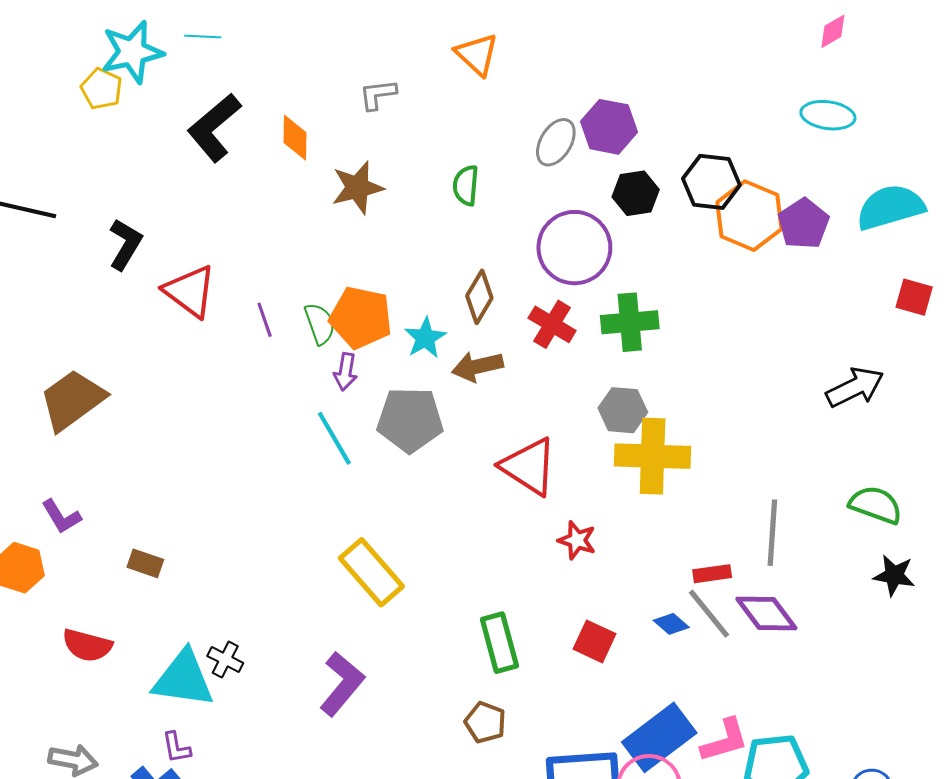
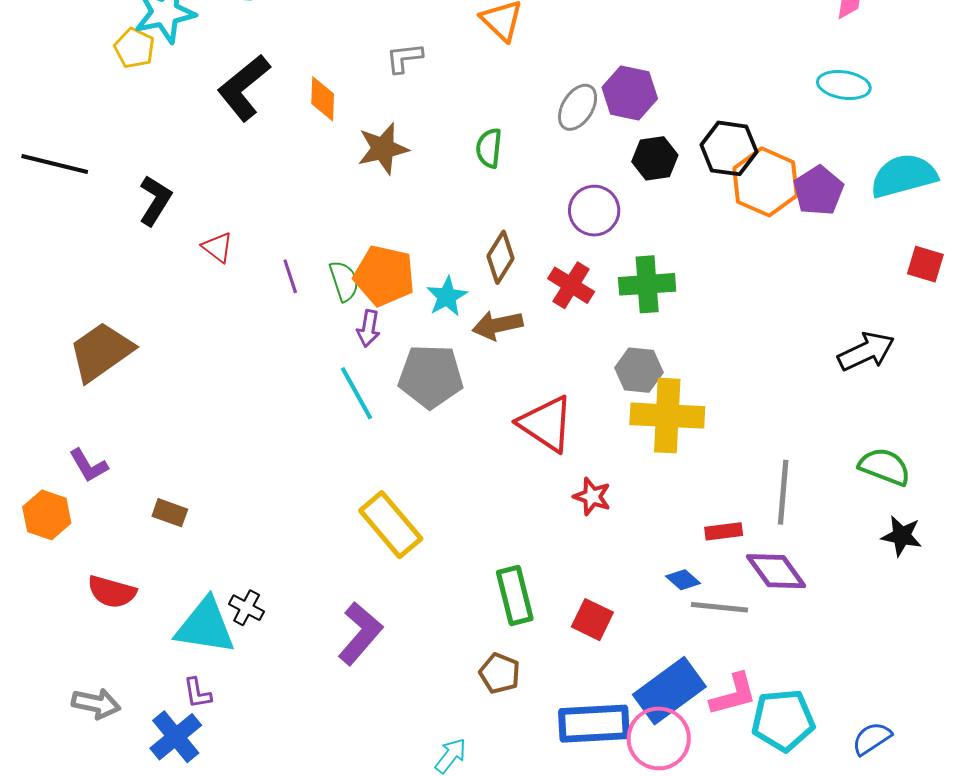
purple circle: (574, 248) -> (594, 211), size x0.7
red triangle: (190, 291) -> (218, 247), size x0.6
gray line: (709, 614) -> (720, 607), moved, turned -46
red square: (595, 641) -> (592, 620), moved

